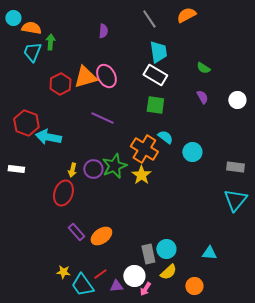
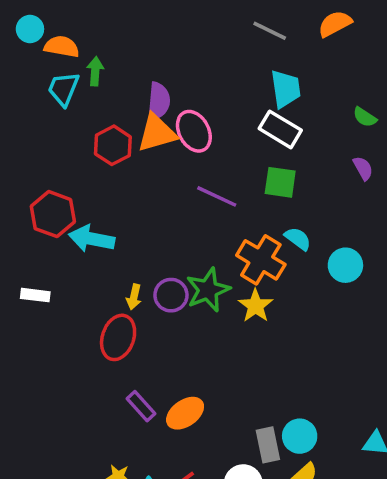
gray line: (149, 19) -> (270, 31), turned -30
purple semicircle: (103, 31) -> (159, 101), moved, size x1.5
purple line: (102, 118) -> (217, 196), moved

